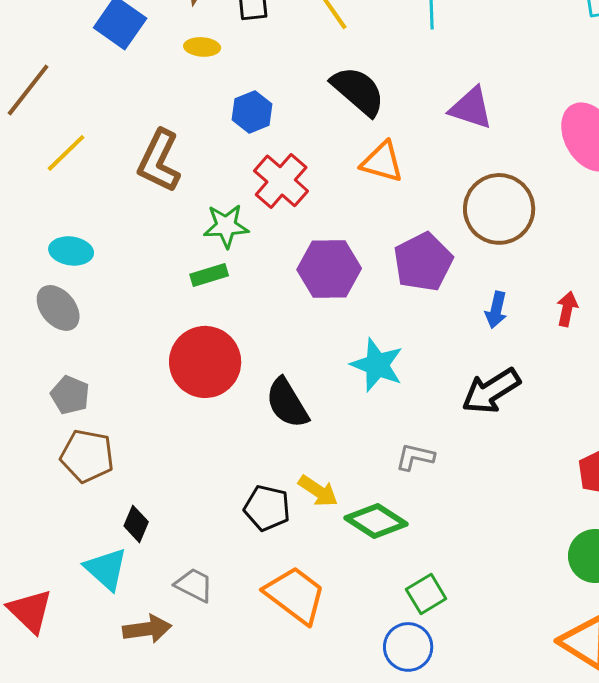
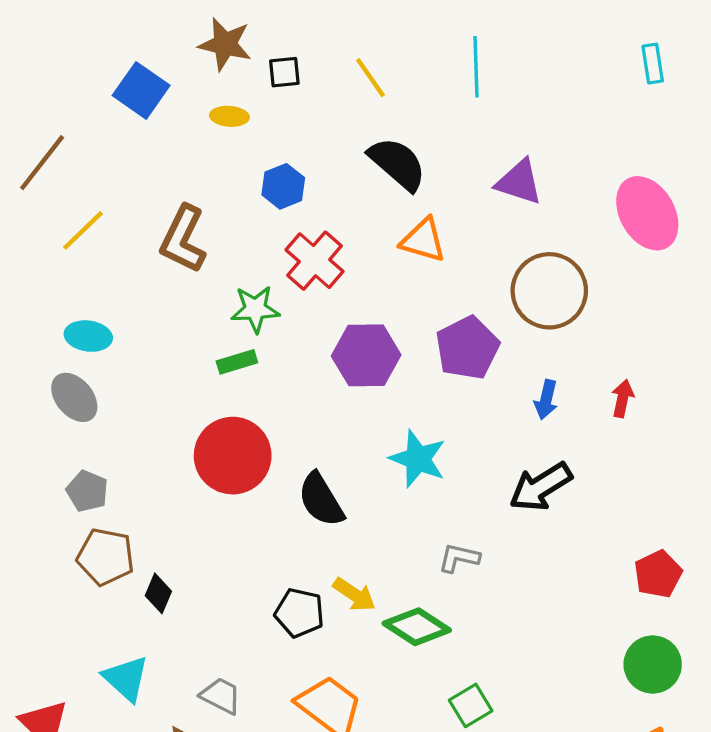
black diamond: (136, 524) -> (158, 593), moved

